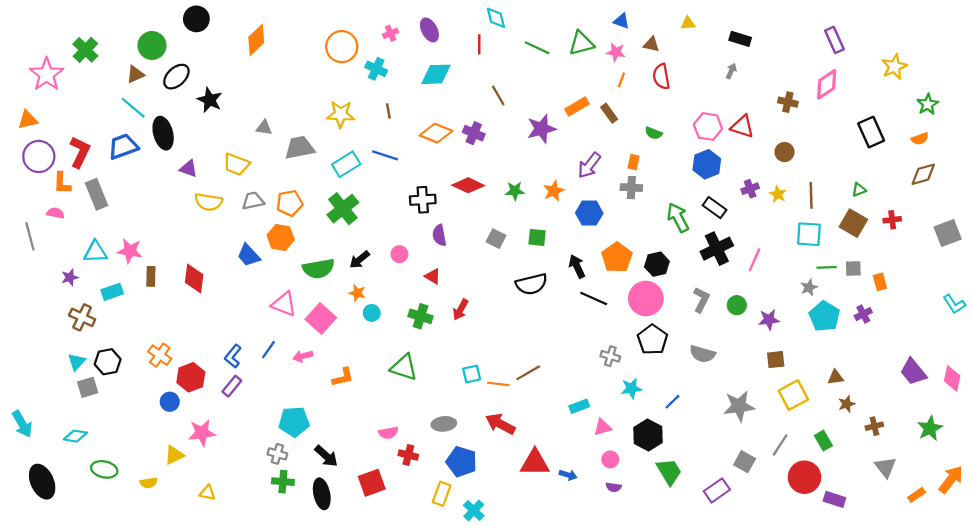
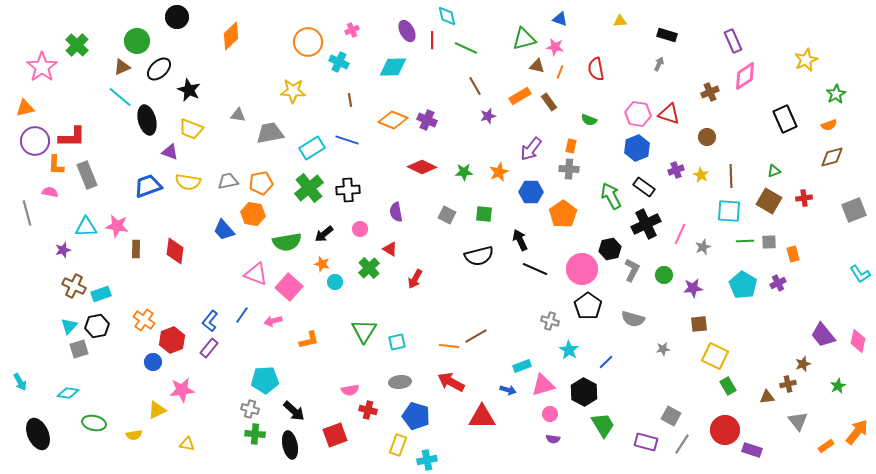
purple ellipse: (429, 30) -> (407, 31), moved
purple rectangle: (834, 40) -> (733, 41), moved
brown triangle: (651, 44) -> (537, 66), moved
green line: (537, 48) -> (466, 48), moved
brown line: (498, 95) -> (475, 86), moved
brown cross: (788, 102) -> (710, 92), turned -36
yellow star: (341, 114) -> (293, 91), moved
purple star: (541, 129) -> (488, 116), size x0.6
blue trapezoid: (123, 146) -> (148, 186), moved
red L-shape: (80, 152) -> (72, 137), turned 64
yellow trapezoid: (236, 164) -> (191, 129), moved
black cross: (423, 200) -> (348, 190), moved
orange pentagon: (617, 257) -> (563, 214), moved
black hexagon: (657, 264) -> (610, 249), moved
gray star: (809, 287) -> (703, 247), moved
cyan rectangle: (112, 292) -> (101, 294), moved
green cross: (421, 316) -> (369, 268), moved, turned 30
green triangle: (404, 367) -> (364, 331), turned 44
cyan square: (472, 374) -> (397, 342), moved
brown triangle: (836, 377) -> (767, 397), moved
cyan star: (631, 388) -> (569, 350), turned -30
yellow square: (793, 395) -> (715, 356), turned -36
brown star: (847, 404) -> (803, 364), moved
gray star: (739, 406) -> (663, 349), moved, size x0.5
cyan arrow: (22, 424) -> (20, 382), size x0.7
pink triangle: (603, 427) -> (543, 385), size x1.4
green star: (930, 428) -> (838, 386), size x0.7
green rectangle: (823, 441) -> (728, 386), moved
gray line: (780, 445) -> (682, 444), moved
blue arrow: (568, 475) -> (508, 390), moved
purple rectangle: (717, 490) -> (646, 442), turned 50
cyan cross: (474, 510) -> (427, 460), turned 36

